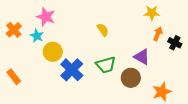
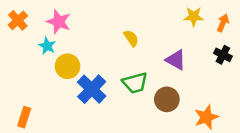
orange cross: (14, 30) -> (18, 20), moved
orange arrow: (158, 34) -> (223, 23), moved
purple triangle: (142, 57) -> (176, 60), moved
orange rectangle: (14, 77) -> (24, 117), moved, turned 56

